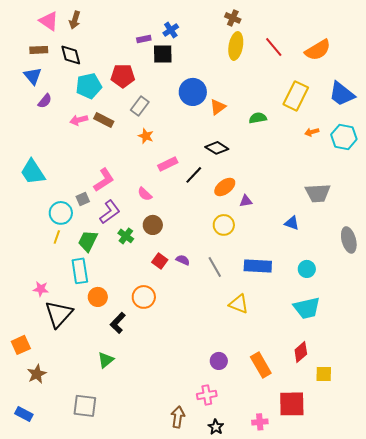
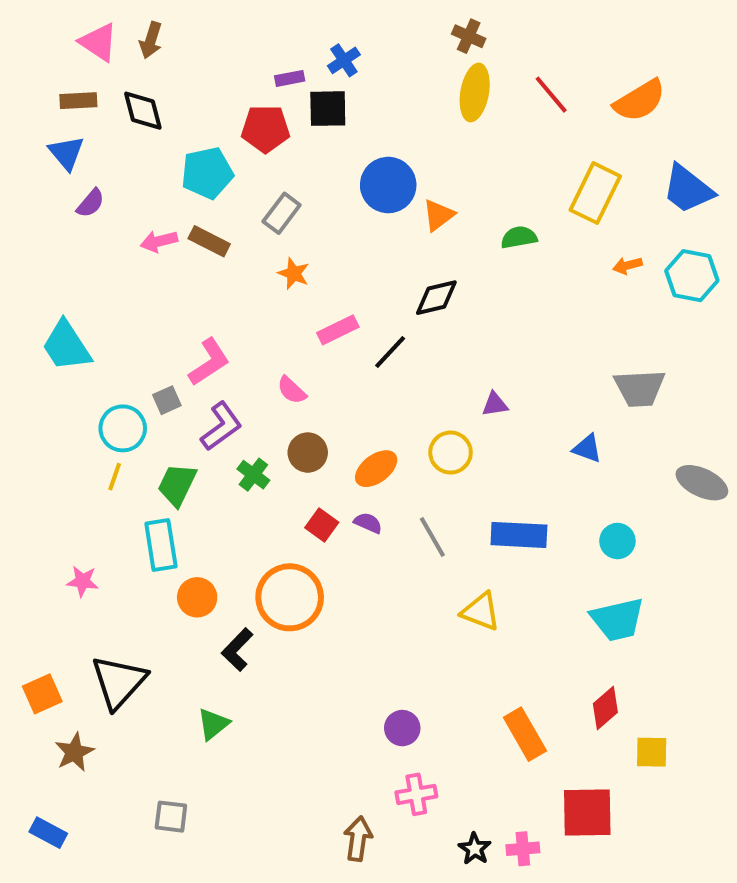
red pentagon: (123, 76) -> (265, 129), moved
cyan pentagon: (89, 86) -> (207, 173), moved
black diamond: (217, 148) -> (436, 298), turned -45
orange ellipse: (225, 187) -> (376, 469), moved
gray ellipse: (349, 240) -> (702, 483), turned -50
orange circle: (144, 297) -> (290, 597), size x1.4
black triangle: (59, 314) -> (119, 682), moved
purple circle: (219, 361) -> (402, 728), moved
gray square: (85, 406) -> (171, 817), size x0.7
black star: (216, 427) -> (475, 849), moved

